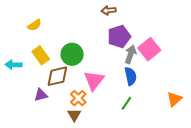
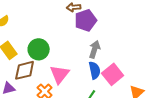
purple pentagon: (119, 37) -> (86, 20), moved
pink square: (149, 49) -> (113, 74), moved

